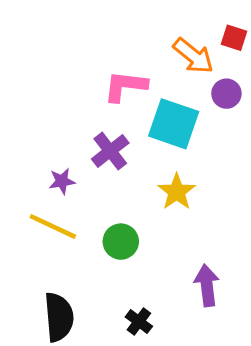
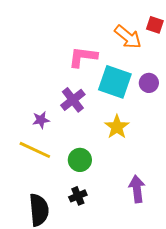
purple circle: (226, 94) -> (149, 83), moved
black cross: (139, 322) -> (78, 196), moved, turned 30

